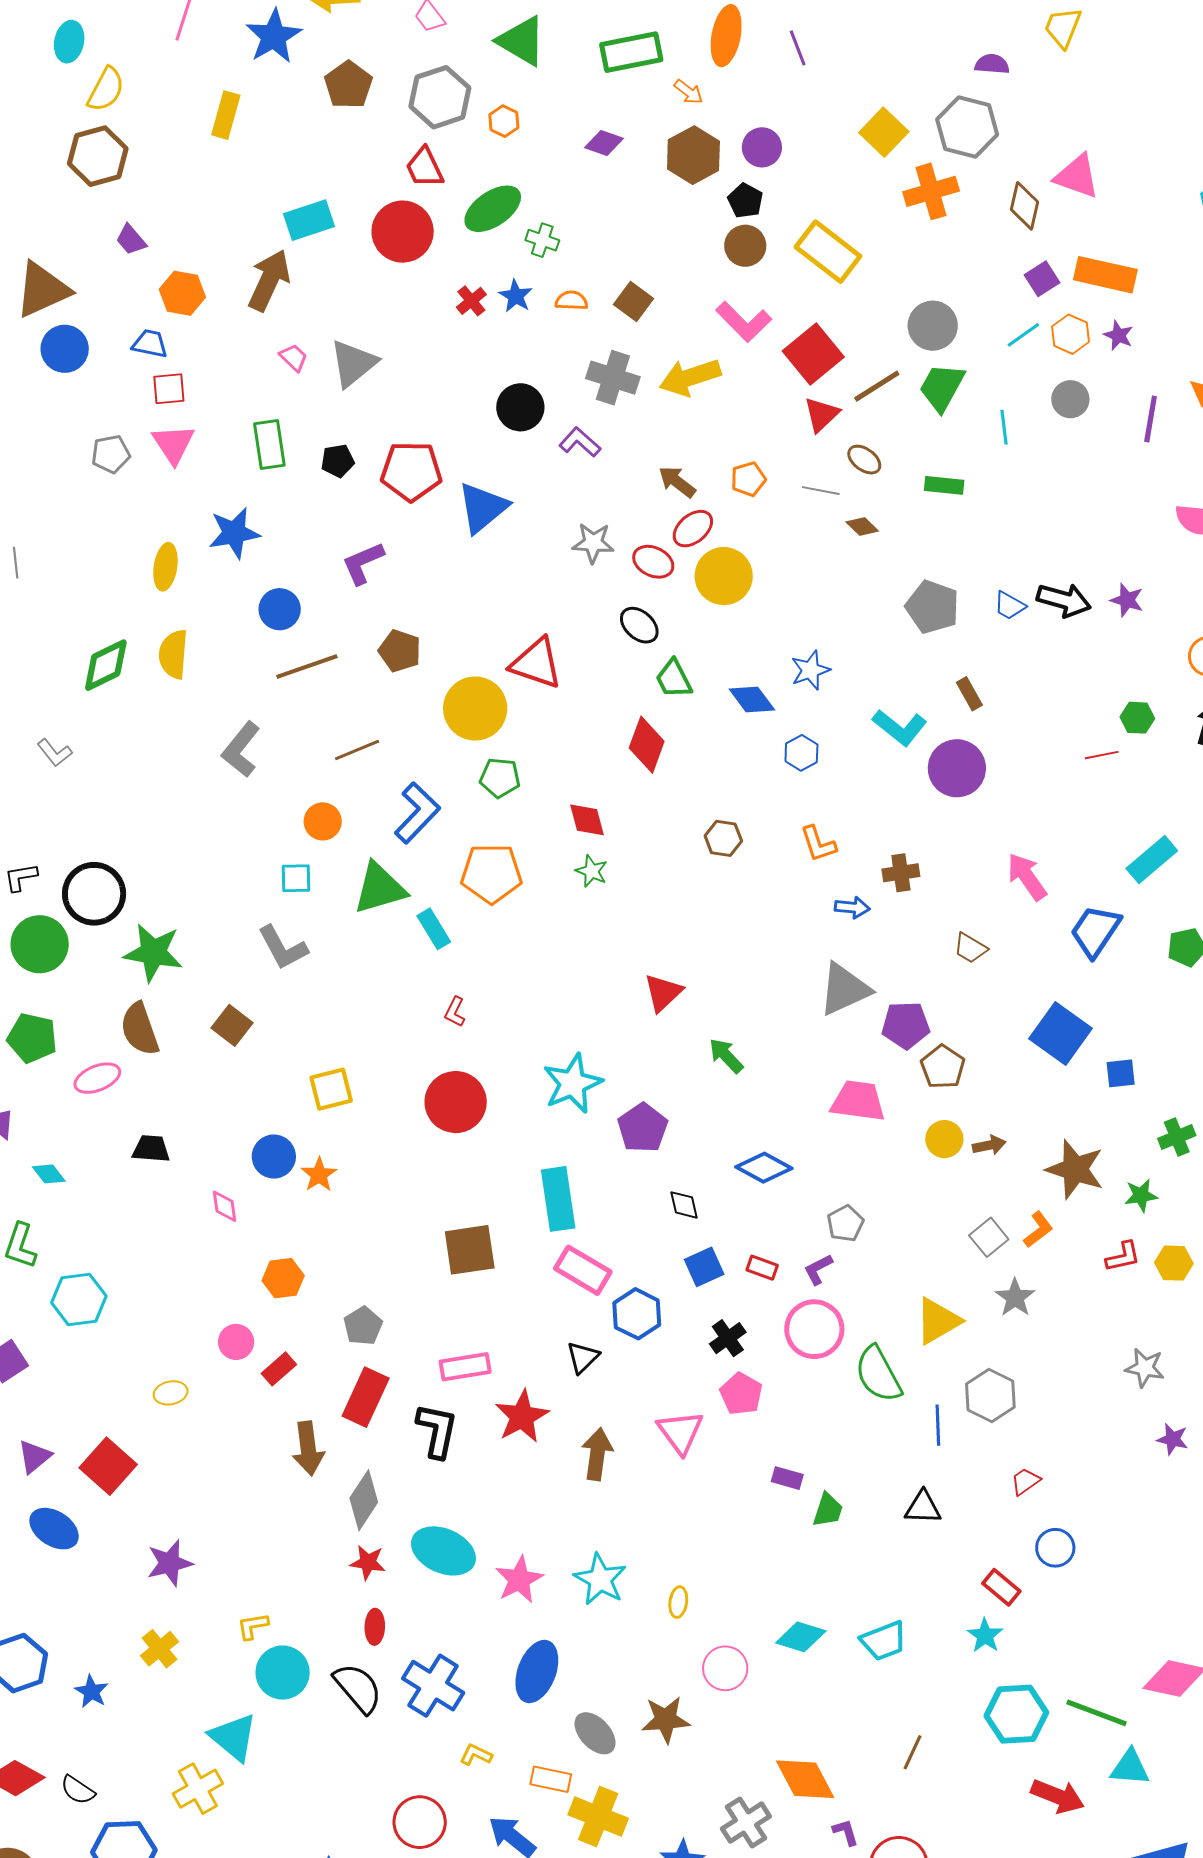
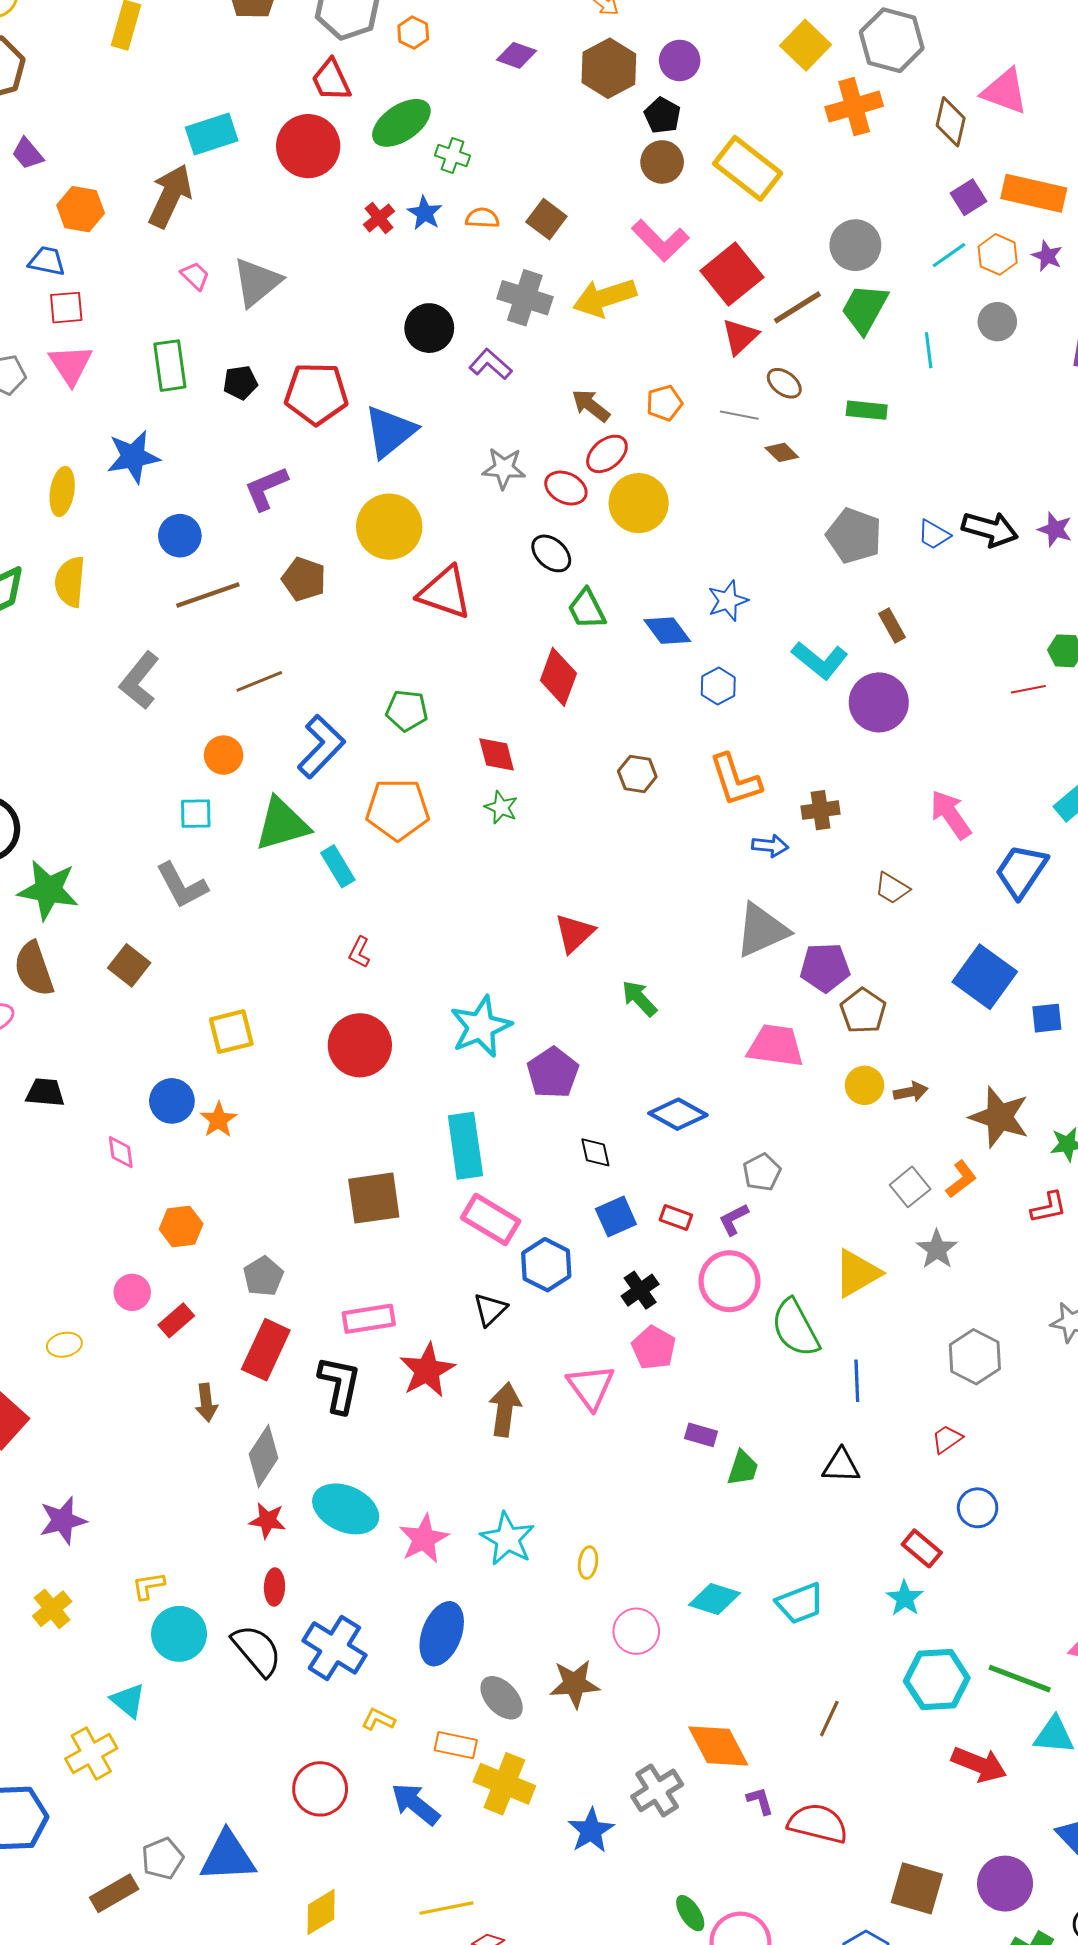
yellow circle: (475, 709) -> (389, 527), moved
orange L-shape: (818, 844) -> (735, 780), size x1.4
gray hexagon: (990, 1396) -> (975, 1357), moved
brown arrow: (308, 1448) -> (206, 1403), size x0.7
cyan triangle: (233, 1737) -> (128, 1701), size x0.7

